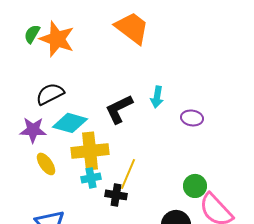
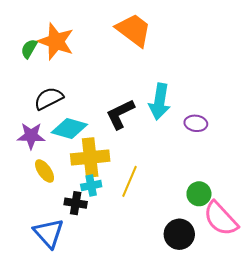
green semicircle: (32, 34) -> (29, 49), moved
cyan arrow: (157, 97) -> (160, 102), size x1.6
black cross: (116, 195) -> (76, 203), moved

